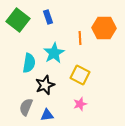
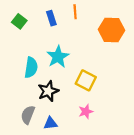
green square: (18, 20) -> (19, 21), size x0.6
orange line: (80, 38) -> (75, 12), moved

